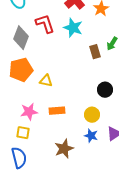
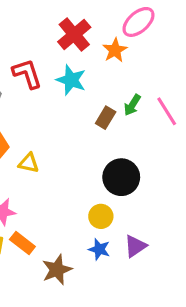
brown rectangle: (95, 52) -> (106, 118), turned 48
black circle: (105, 90) -> (121, 177), size x1.5
orange rectangle: (57, 111) -> (22, 243), moved, turned 42

